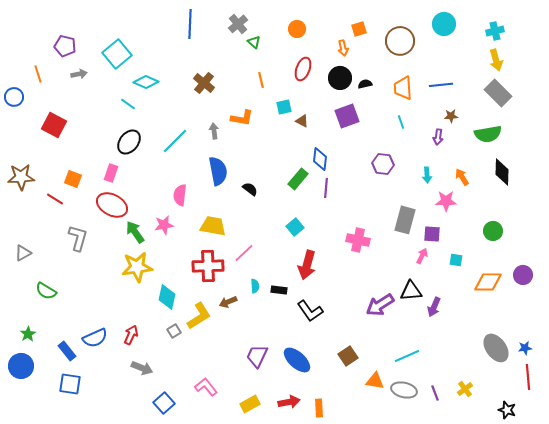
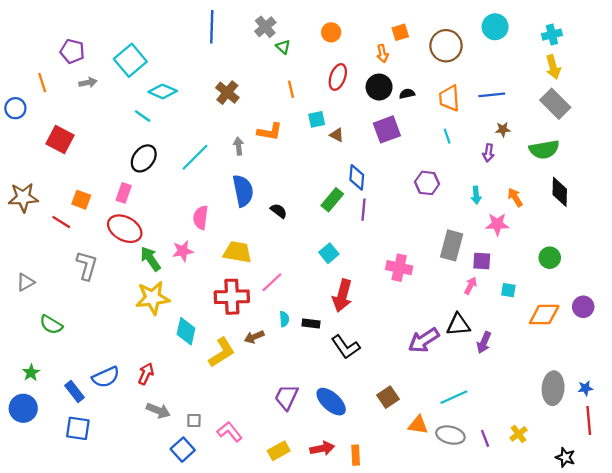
gray square: (174, 331) -> (194, 421), moved, turned 32
gray ellipse: (496, 348) -> (553, 388), turned 40

